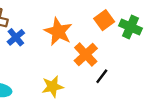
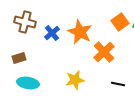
blue cross: (16, 37) -> (52, 33), moved
black line: (102, 76) -> (118, 84), moved, turned 64

